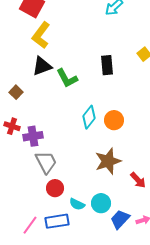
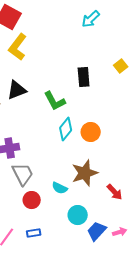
black triangle: (42, 66) -> (17, 90), moved
green L-shape: (67, 78) -> (55, 101), moved
cyan semicircle: (77, 204) -> (60, 188), moved
blue rectangle: (57, 221) -> (34, 233), size x0.6

